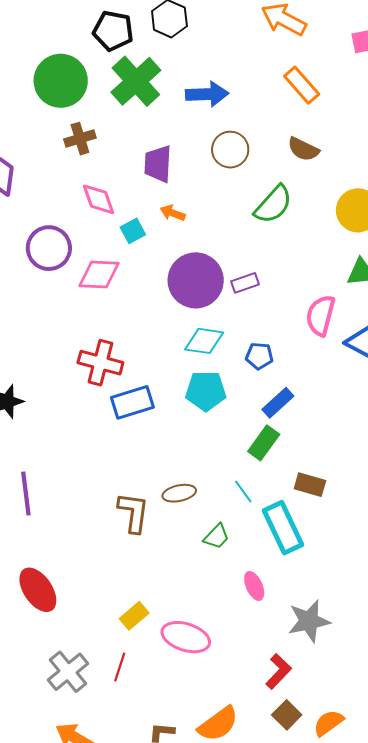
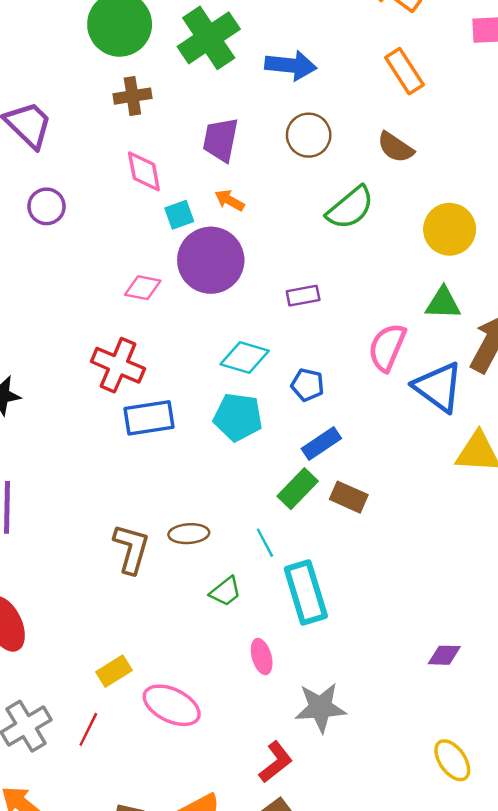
purple circle: (49, 248) -> (47, 206), moved, size x0.7
pink diamond: (99, 274) -> (143, 288), moved, size x0.7
purple circle: (196, 280) -> (211, 260), moved
brown rectangle: (310, 485) -> (349, 497), moved

